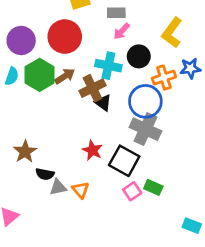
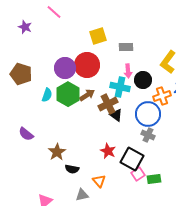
pink arrow: (122, 31) -> (128, 71), moved, turned -48
purple circle: (21, 41) -> (65, 68), moved
gray cross: (145, 129) -> (148, 135), size x0.6
gray triangle: (58, 187) -> (82, 195), moved
green rectangle: (153, 187) -> (154, 179), turned -32
pink square: (132, 191) -> (138, 174), moved

